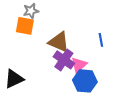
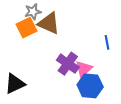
orange square: (25, 26) -> (26, 28), turned -36
brown triangle: (59, 42) -> (49, 23), moved

